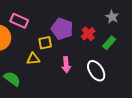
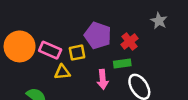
pink rectangle: (19, 21) -> (50, 50), moved
green rectangle: (109, 43) -> (122, 64), moved, turned 40

